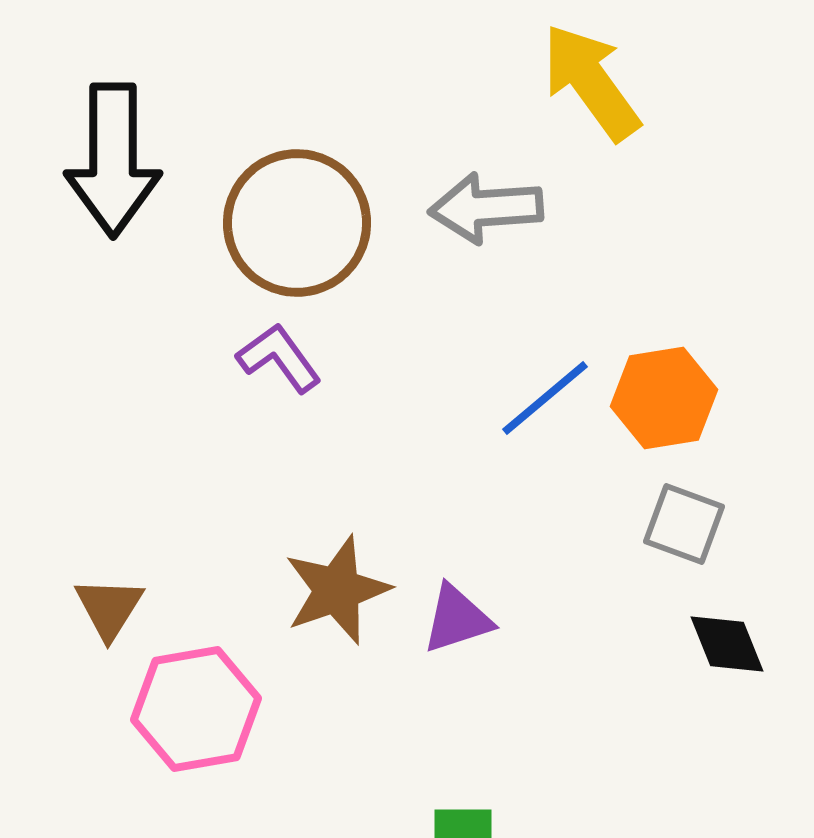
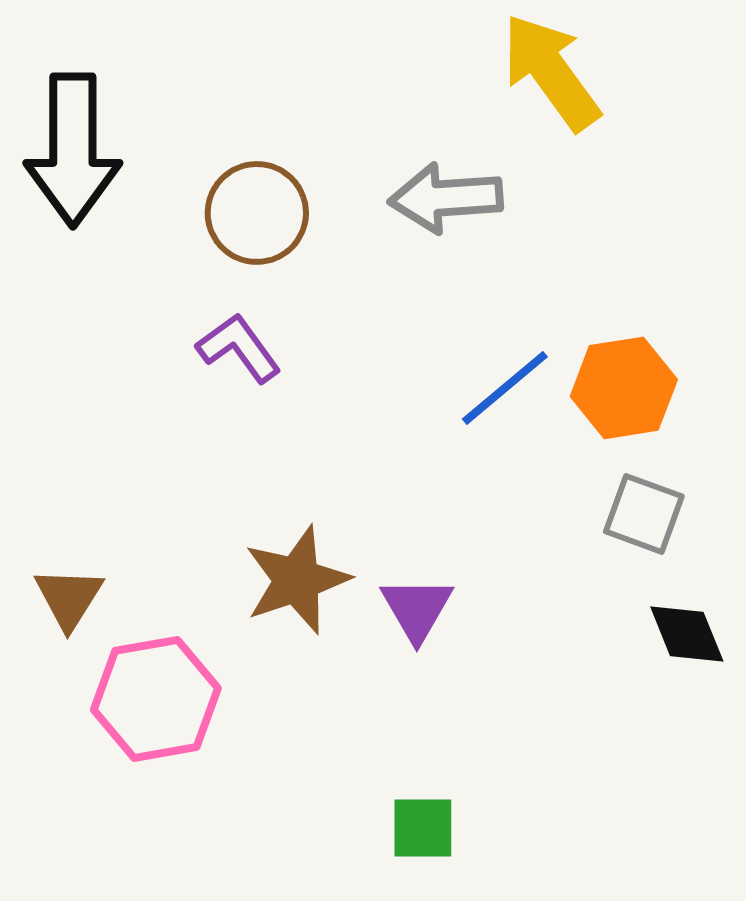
brown circle: (297, 223) -> (257, 213), size x0.7
purple triangle: (457, 619) -> (417, 609), turned -42

